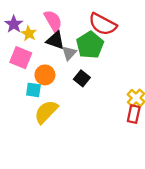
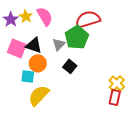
red semicircle: (103, 24) -> (88, 19), turned 135
yellow star: (29, 33) -> (26, 16), moved
black triangle: (55, 40) -> (34, 45), moved

